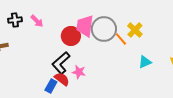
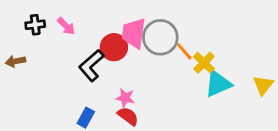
yellow cross: (135, 30) -> (204, 63), moved
cyan triangle: (145, 62) -> (218, 84), size x1.5
black L-shape: (61, 63) -> (91, 65), moved
red semicircle: (62, 79) -> (128, 116), moved

